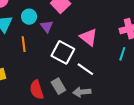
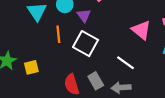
pink triangle: (89, 37) -> (141, 30), moved
white square: (63, 52) -> (86, 44), moved

